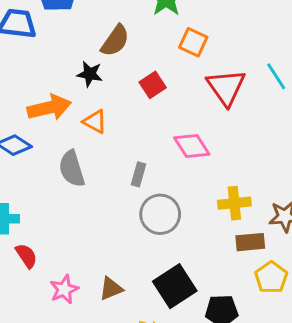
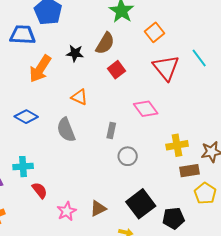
brown semicircle: (115, 41) -> (105, 43), moved
orange square: (193, 42) -> (154, 32), moved, turned 30
black star: (90, 74) -> (75, 53), moved
orange arrow: (49, 108) -> (40, 69), moved, turned 140
gray circle: (160, 214) -> (128, 156), size x0.7

